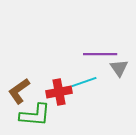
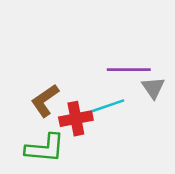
brown L-shape: (19, 91) -> (45, 101), moved

